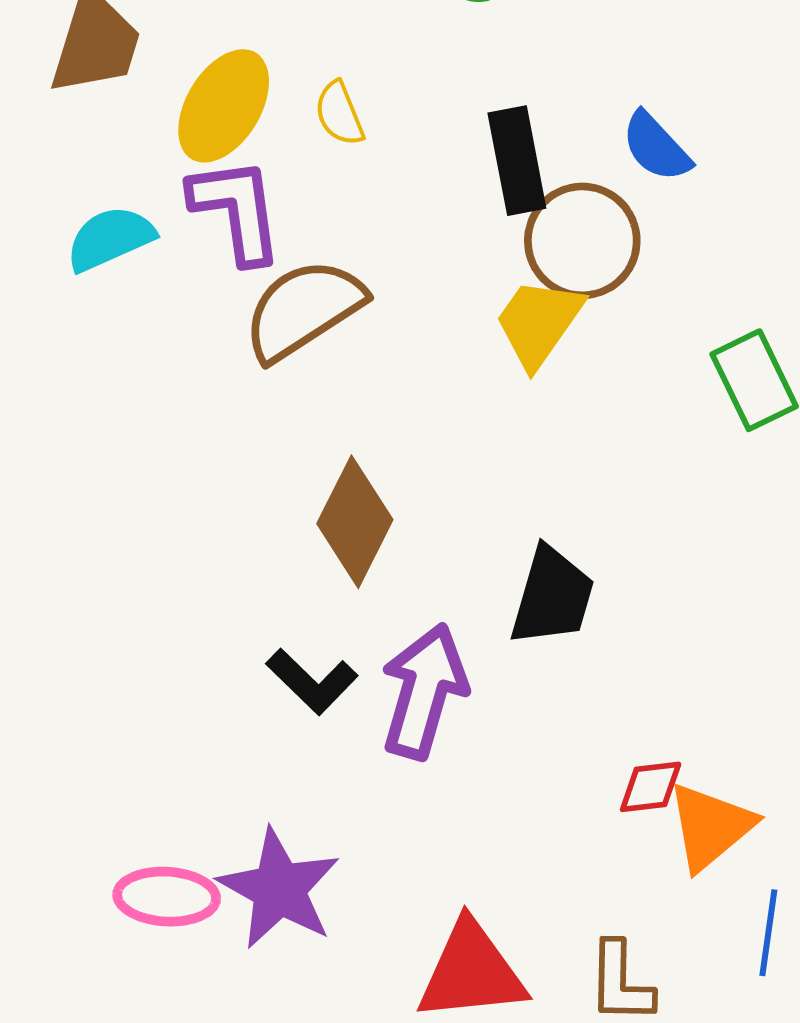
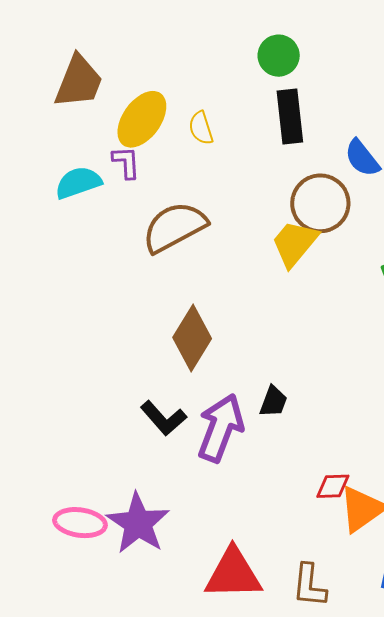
black rectangle: (517, 161) -> (290, 116), moved
purple L-shape: (236, 210) -> (126, 162), moved, size x0.6
black trapezoid: (552, 596) -> (273, 402), moved, size x0.6

